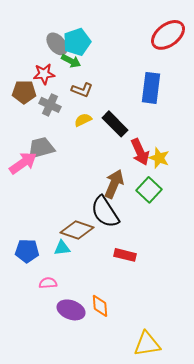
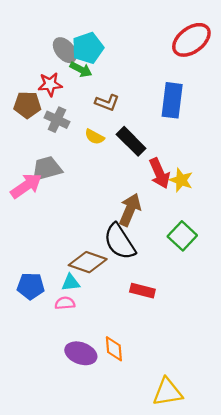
brown L-shape: (82, 90) -> (107, 103), moved
yellow semicircle: (83, 120) -> (95, 137), turned -126
green square: (149, 190) -> (182, 236), moved
pink semicircle: (48, 283) -> (65, 303), moved

